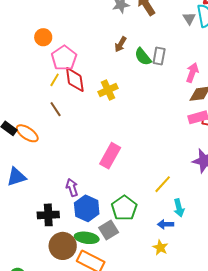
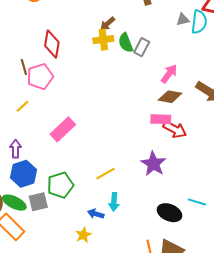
gray triangle: (189, 18) -> (183, 20), turned 32
pink pentagon: (64, 58) -> (40, 77), moved
yellow line: (55, 80) -> (23, 106), moved
yellow cross: (108, 90) -> (103, 40), moved

